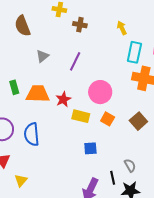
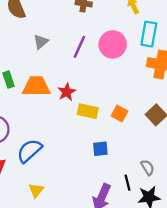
pink circle: (100, 92) -> (113, 44), moved
blue semicircle: (32, 134) -> (29, 151), moved, turned 55
yellow triangle: (21, 180) -> (36, 190), moved

